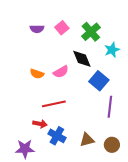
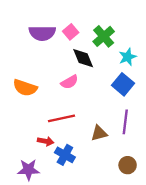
purple semicircle: (37, 29) -> (42, 33), size x1.6
black diamond: (82, 59) -> (83, 58), moved
orange semicircle: (37, 74) -> (25, 88), moved, size x1.5
blue square: (99, 81) -> (123, 84), moved
brown triangle: (87, 140) -> (99, 133), moved

